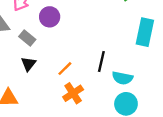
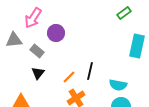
black line: (101, 62) -> (90, 71), moved

